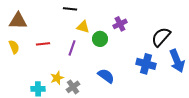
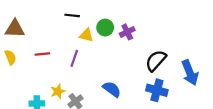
black semicircle: (161, 37) -> (156, 61), moved
green circle: (100, 39) -> (105, 28), moved
blue cross: (146, 64) -> (157, 90), moved

